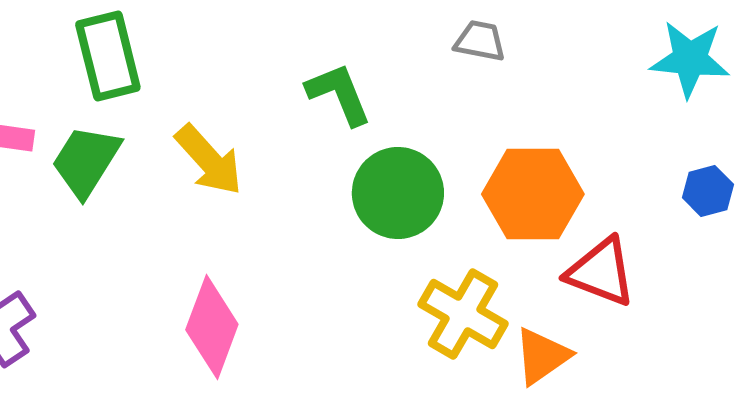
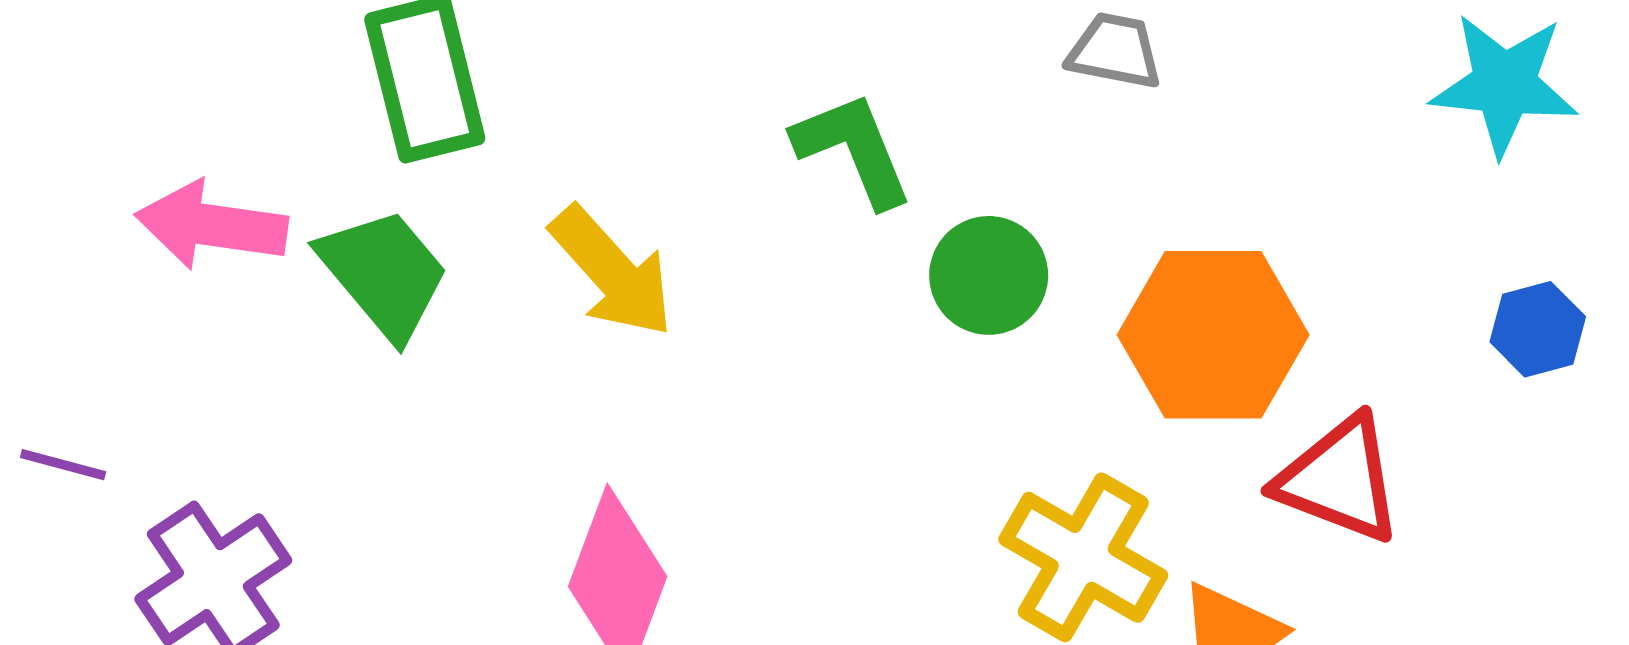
green trapezoid: (86, 161) -> (384, 274), turned 108
green circle: (398, 193) -> (989, 275), moved, size x0.7

